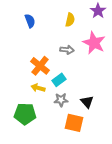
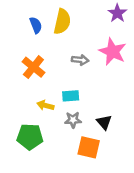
yellow semicircle: (70, 20) -> (62, 22), moved, size x1.5
orange cross: (40, 66) -> (33, 67), moved
cyan rectangle: (59, 80) -> (71, 96), turned 32

